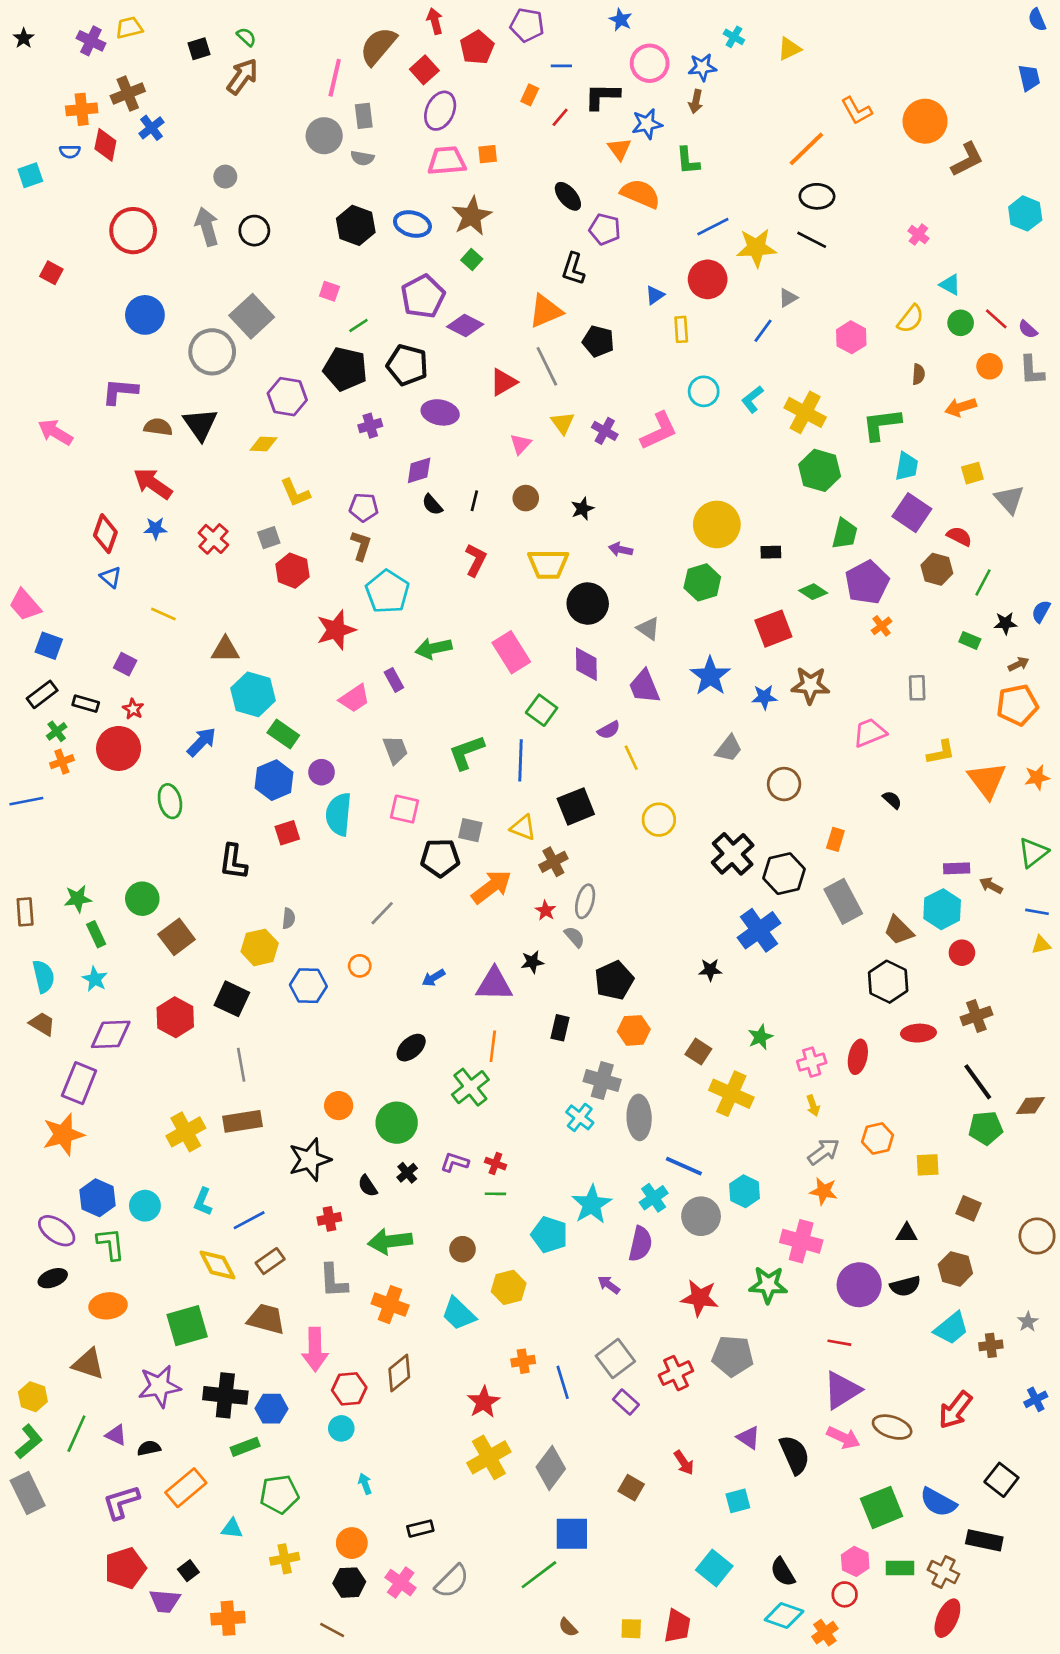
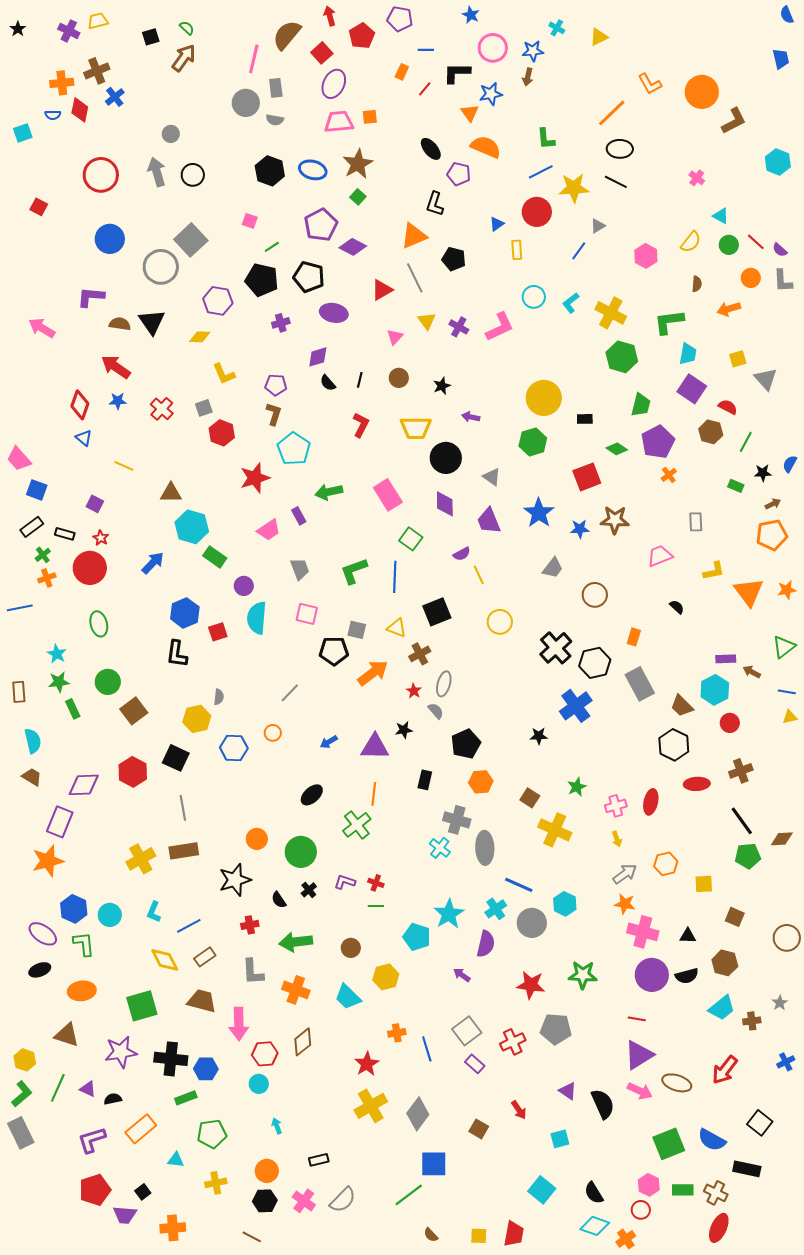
green L-shape: (688, 161) -> (546, 139), moved
blue hexagon: (274, 780) -> (185, 613), moved
green ellipse: (170, 801) -> (99, 624), moved
cyan star: (95, 979) -> (57, 654), moved
pink cross: (801, 1241) -> (643, 932), moved

